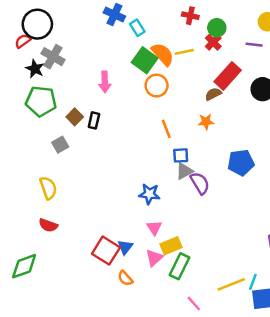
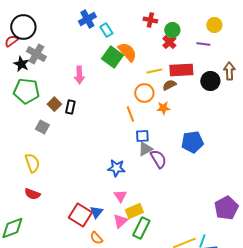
blue cross: (114, 14) -> (87, 19), turned 36
yellow line: (184, 52) -> (154, 71), moved
red rectangle: (228, 76) -> (181, 70), turned 45
orange circle: (157, 86) -> (144, 93), moved
gray square: (60, 145) -> (42, 127), turned -32

